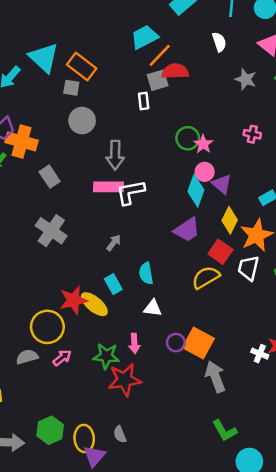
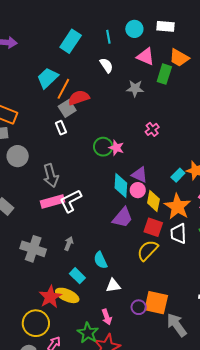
pink cross: (252, 134) -> (152, 129), turned -32
pink circle: (205, 172) -> (138, 190), moved
gray cross: (51, 231) -> (33, 249), moved
green star: (106, 356) -> (88, 333), turned -30

